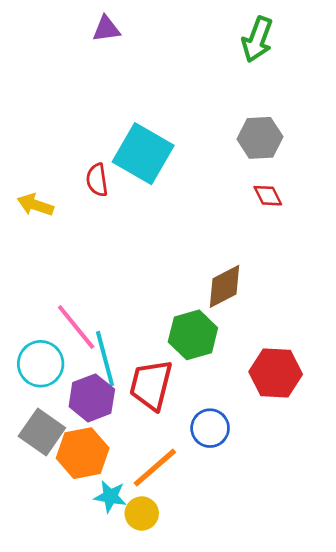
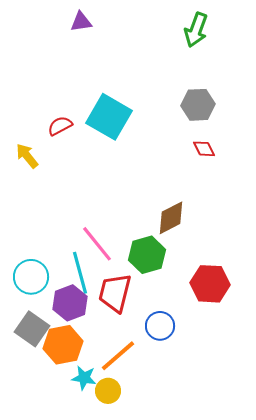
red semicircle: (97, 180) -> (60, 126), moved, turned 70
yellow arrow: (35, 205) -> (27, 156), turned 32
pink line: (76, 327) -> (97, 244), moved

